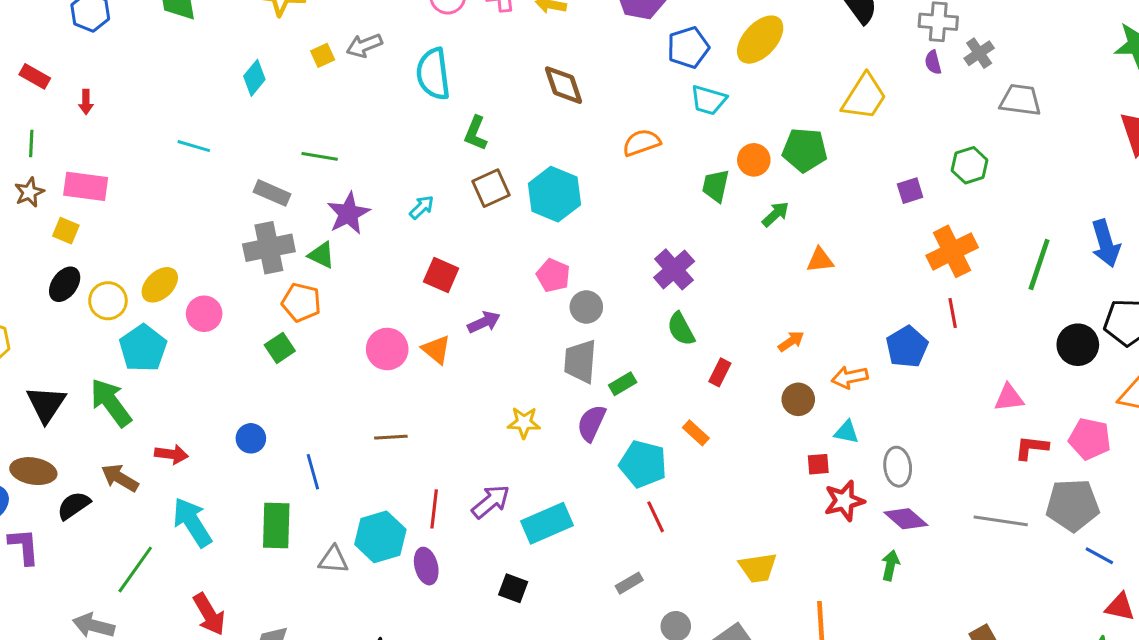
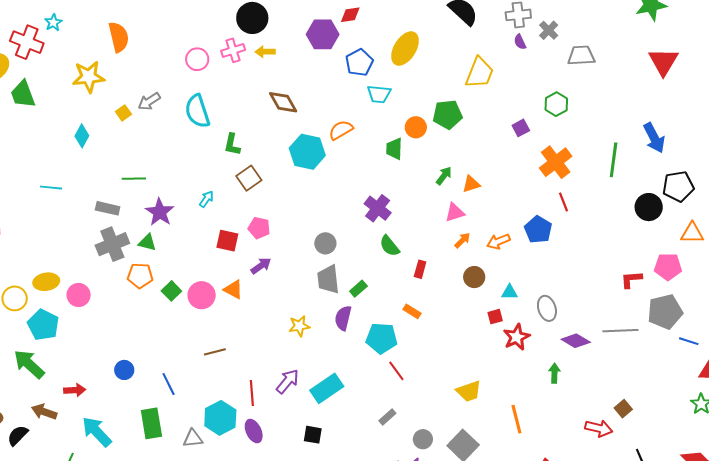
cyan hexagon: (554, 194) -> (307, 152), moved
green arrow: (775, 214) -> (444, 176), moved
pink pentagon: (553, 275) -> (259, 228), moved
yellow ellipse: (160, 285) -> (46, 282), turned 45
green square: (280, 348) -> (171, 291), moved
orange arrow: (850, 377) -> (498, 241), moved
pink triangle: (1009, 398) -> (455, 212), moved
purple diamond: (906, 519) -> (576, 341), moved

